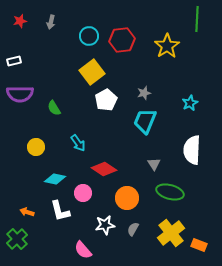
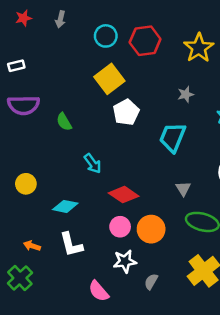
gray star: (144, 93) -> (186, 94), moved
yellow circle: (36, 147) -> (26, 184), moved
pink circle: (83, 193) -> (120, 227), moved
gray semicircle: (133, 229) -> (151, 282), moved

